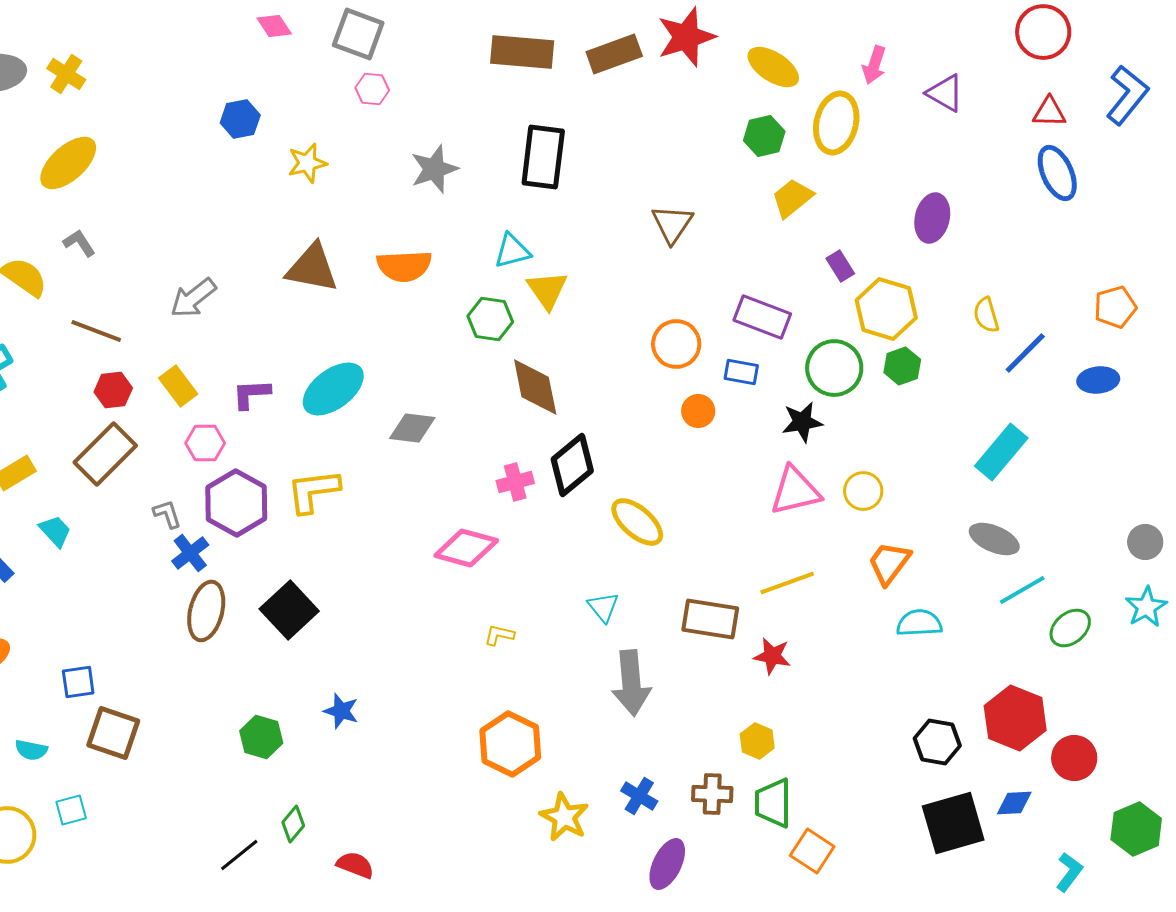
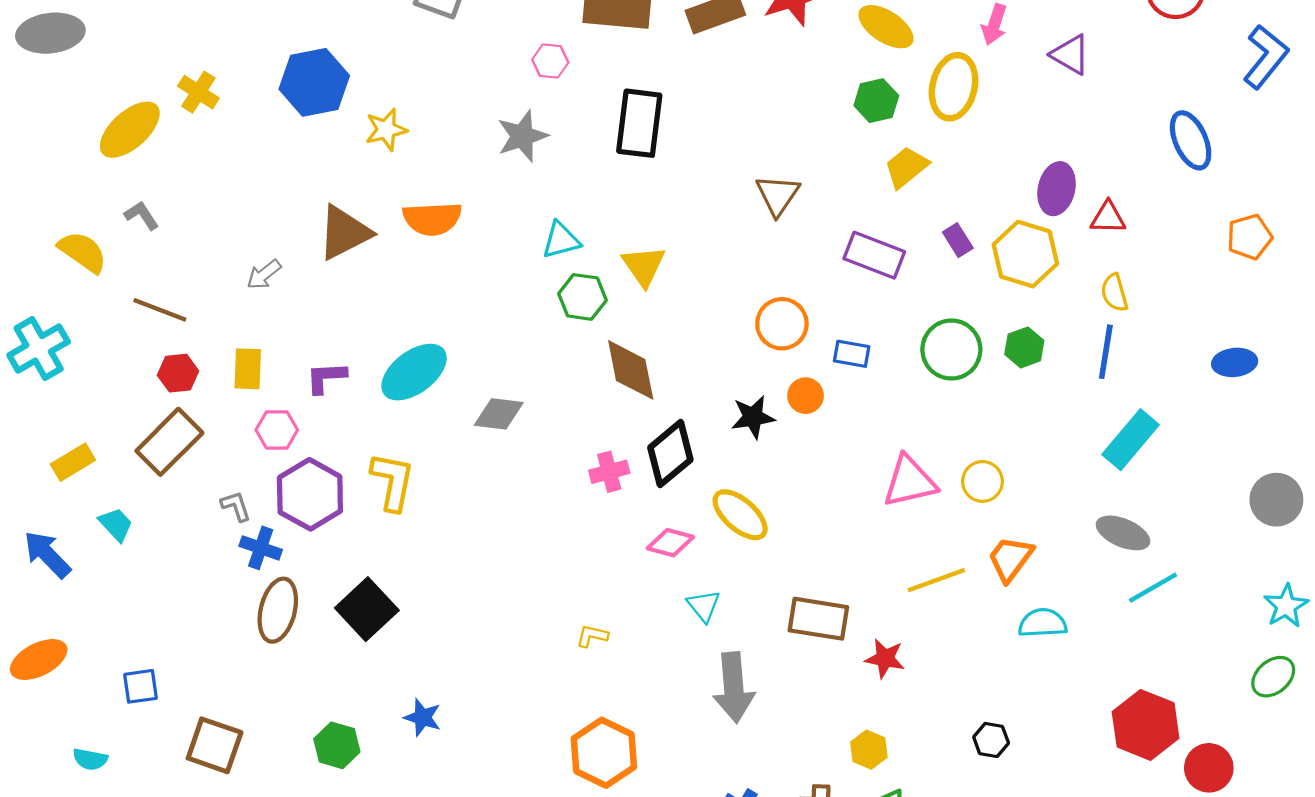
yellow cross: (66, 74) -> (198, 92), moved
pink hexagon: (372, 89) -> (550, 61), moved
red triangle: (1049, 112) -> (1108, 218), moved
blue hexagon: (240, 119) -> (314, 82), size x1.6
cyan triangle: (512, 251) -> (561, 240), moved
orange semicircle: (404, 266) -> (432, 219), moved
brown triangle: (312, 268) -> (344, 233), moved, turned -38
gray arrow: (193, 298) -> (264, 274), size x0.7
orange pentagon: (1115, 307) -> (1250, 237), moved
yellow hexagon: (886, 309) -> (1025, 254), moved
purple rectangle: (762, 317) -> (874, 255), moved
blue line: (1025, 353) -> (1106, 352), moved, turned -36
yellow rectangle: (178, 386) -> (248, 369), turned 39
black star: (802, 422) -> (753, 417), moved
yellow L-shape: (313, 491) -> (393, 481), turned 108
gray circle: (1145, 542) -> (1276, 500), moved, size x1.4
pink diamond: (466, 548) -> (670, 543), moved, size x0.7
blue cross: (190, 553) -> (261, 548), turned -33
yellow line: (787, 583) -> (936, 580), moved
green ellipse: (1070, 628) -> (1273, 677), moved
brown square: (113, 733) -> (215, 745), moved
black hexagon: (937, 742) -> (991, 740), moved, size x0.7

